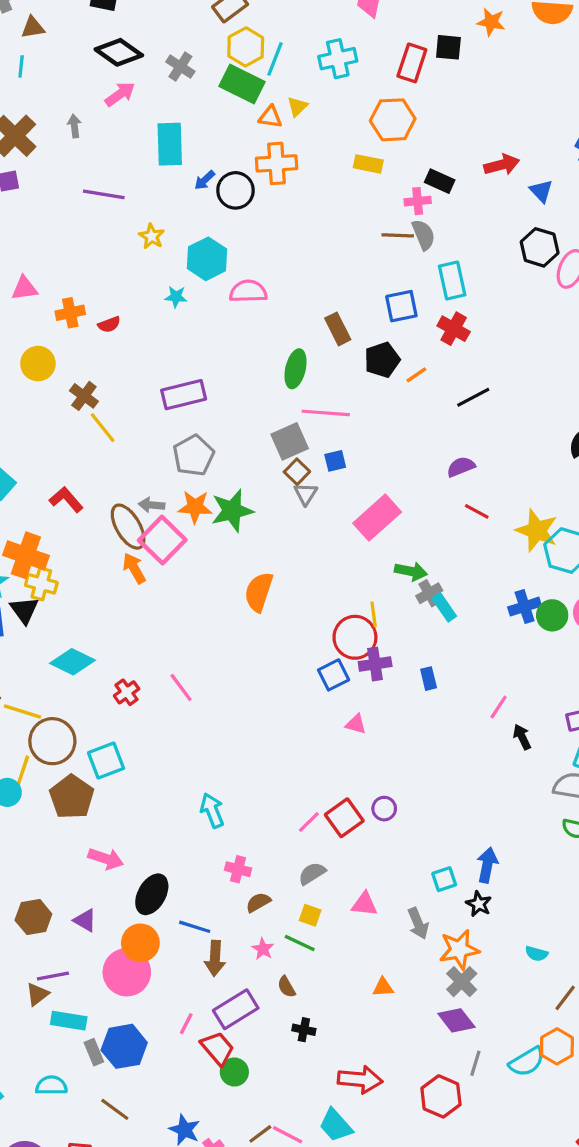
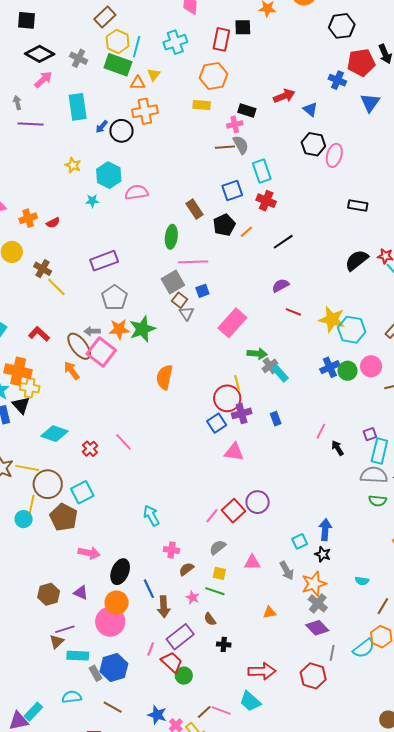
purple line: (104, 194) -> (31, 124), moved
orange arrow: (134, 568) -> (72, 371), moved
pink triangle: (356, 724) -> (234, 452), size x1.5
purple circle: (384, 809) -> (258, 502), size x1.5
blue line: (195, 927) -> (149, 589), turned 54

